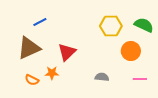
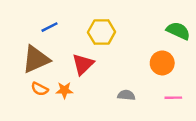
yellow hexagon: (111, 26) -> (102, 32), moved
orange semicircle: (32, 80) -> (40, 89), moved

